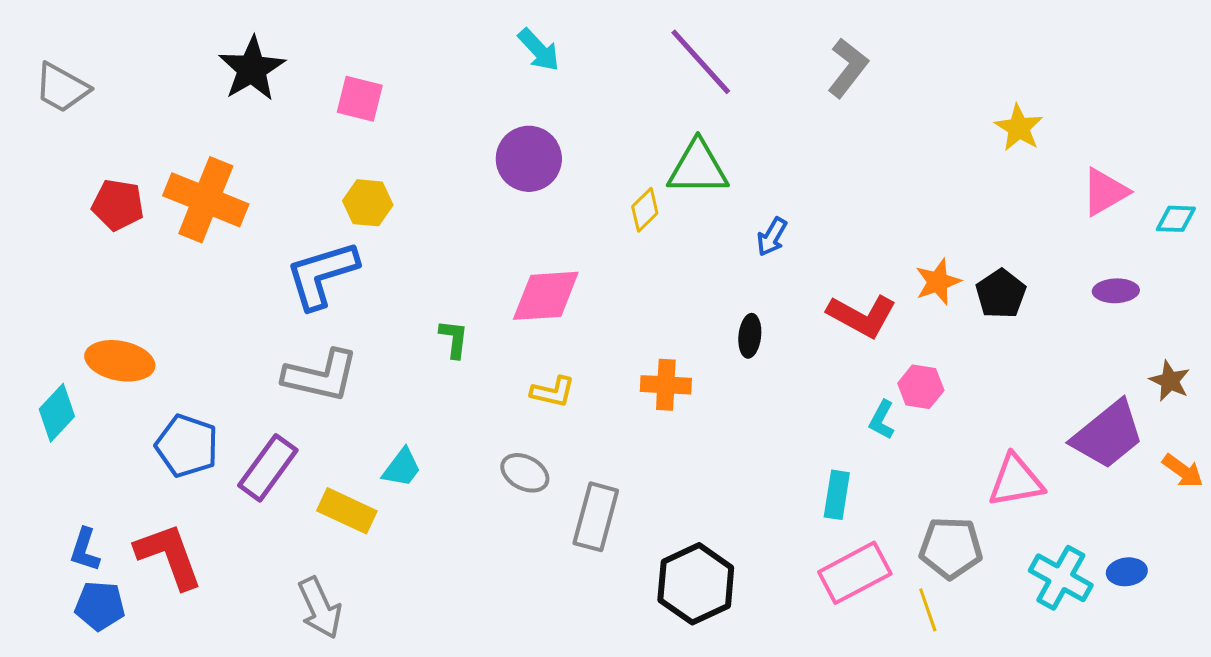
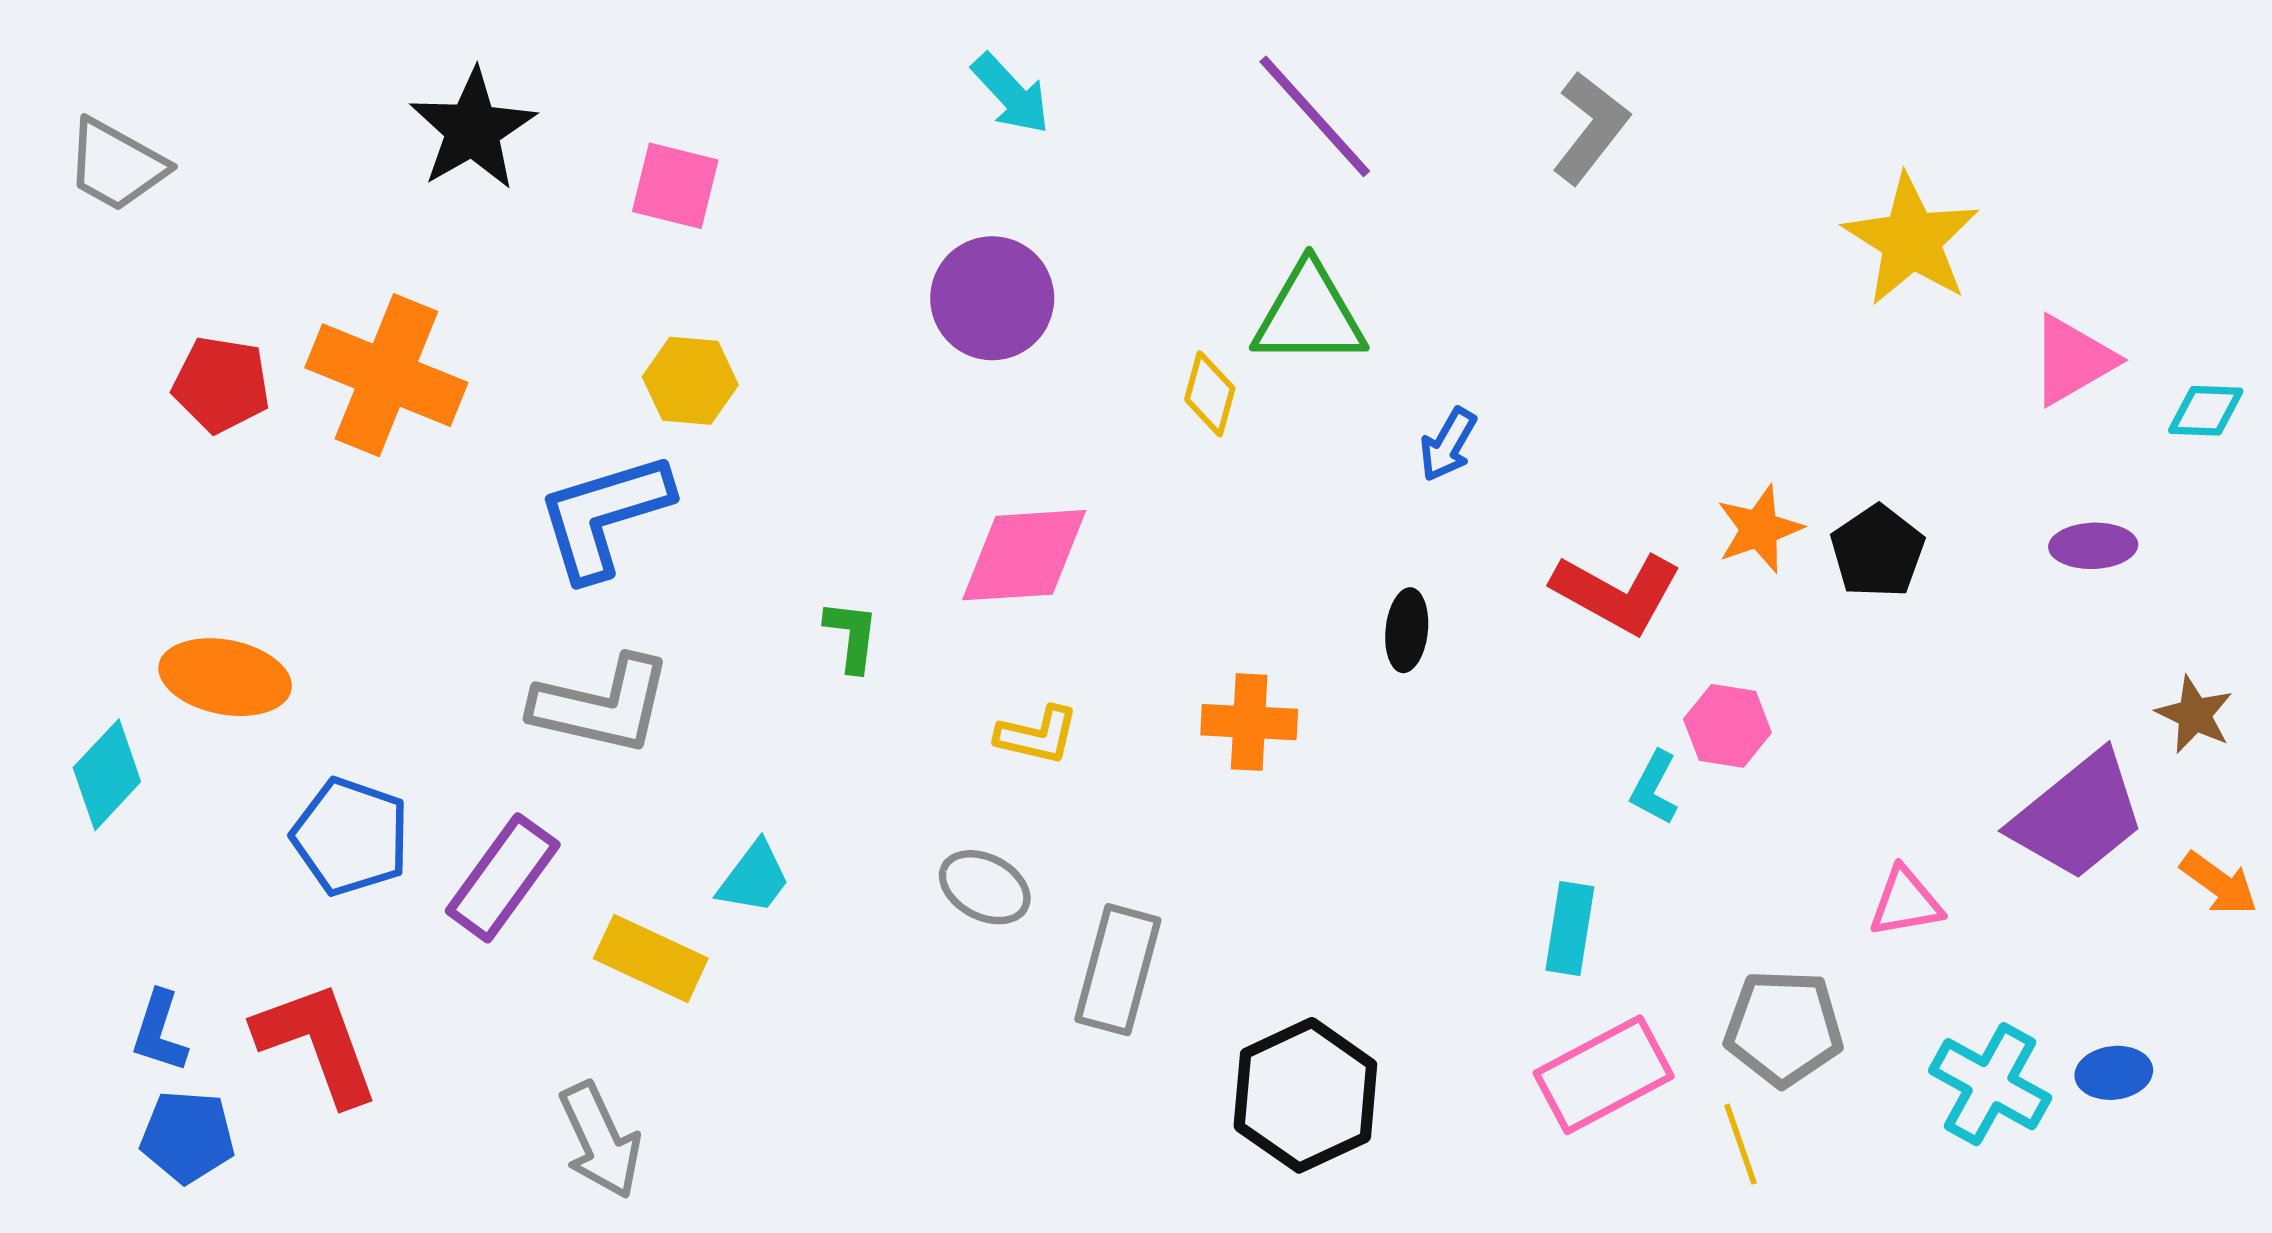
yellow star: (1019, 128) -> (1911, 240), size x1.5
yellow diamond: (645, 210) -> (1210, 394), turned -30
pink triangle: (1016, 481) -> (1906, 902), size x0.7

